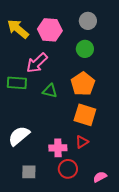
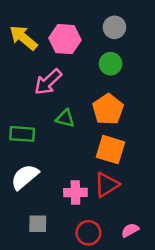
green rectangle: (17, 83) -> (22, 134), moved
red triangle: (82, 142) -> (107, 185), size x1.5
red circle: (68, 169) -> (88, 233), moved

